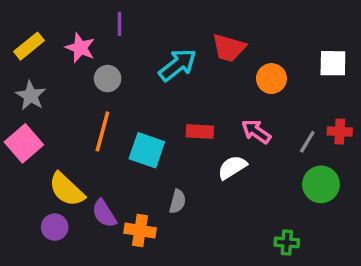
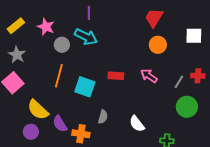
purple line: (120, 24) -> (89, 13), moved
red trapezoid: (229, 48) -> (154, 18), moved, turned 105
cyan arrow: (178, 65) -> (86, 37), moved, turned 65
white semicircle: (232, 167) -> (137, 124), moved, turned -96

